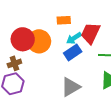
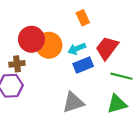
orange rectangle: (64, 20) -> (83, 18), moved, turned 56
cyan arrow: (74, 38) -> (77, 49), moved

